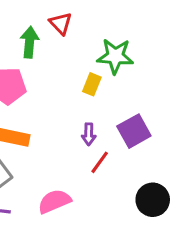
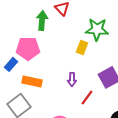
purple arrow: (89, 134) -> (72, 79), moved

